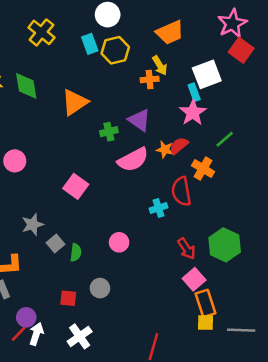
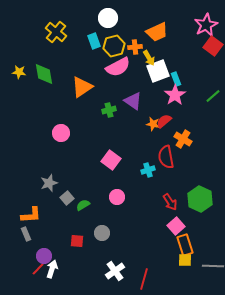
white square: (207, 74) -> (158, 71), moved
orange cross: (150, 79) -> (135, 47), moved
green line: (225, 139) -> (213, 96), moved
pink semicircle: (133, 160) -> (118, 67), moved
pink circle: (15, 161) -> (61, 133), moved
pink square: (76, 186) -> (111, 160), moved
green semicircle: (76, 252) -> (83, 205), turned -128
white cross: (80, 336) -> (115, 271), moved

